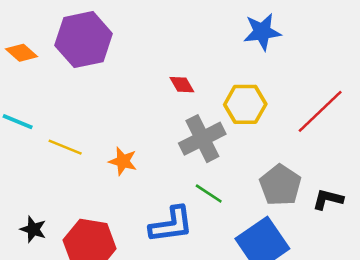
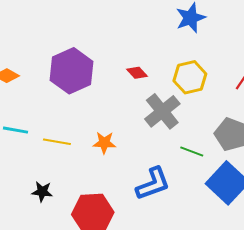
purple hexagon: (84, 40) -> (71, 71), moved
green line: (209, 194) -> (192, 151), moved
black star: (33, 229) -> (42, 192), moved

